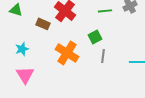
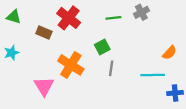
cyan star: (22, 49) -> (11, 53), moved
pink triangle: (25, 75) -> (44, 86), moved

